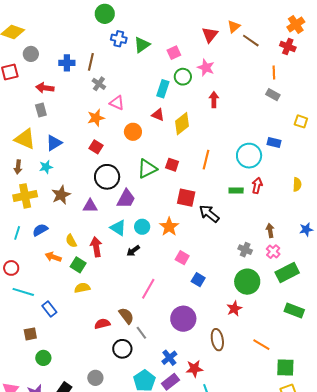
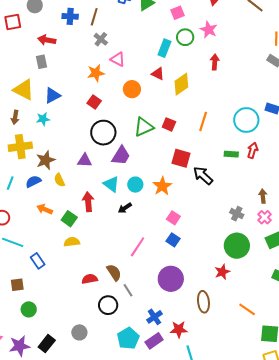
brown star: (61, 195) -> (46, 160), moved
yellow semicircle: (71, 241) -> (59, 180), moved
blue square: (198, 280) -> (173, 240), moved

